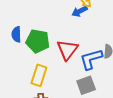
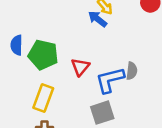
blue arrow: (80, 11) -> (98, 19), turned 63
red triangle: (67, 50) -> (80, 67), size x0.7

